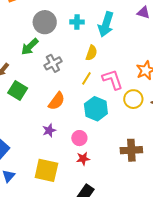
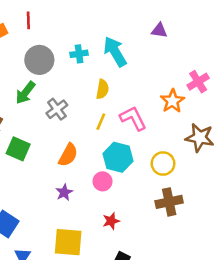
cyan arrow: (106, 24) -> (115, 52), turned 140
yellow circle: (133, 99) -> (163, 164), moved
pink circle: (79, 138) -> (102, 181), moved

